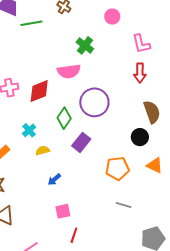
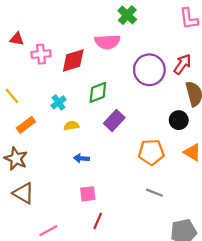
red arrow: (140, 73) -> (182, 64), moved, turned -150
purple circle: (94, 102) -> (149, 70), moved
green diamond: (64, 118) -> (98, 92), turned 30
blue arrow: (54, 179) -> (81, 158), turned 40

